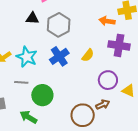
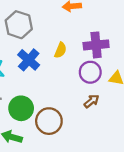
purple cross: (119, 45) -> (96, 45), moved
brown circle: (83, 115) -> (49, 121), moved

